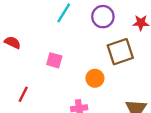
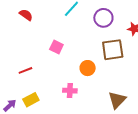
red semicircle: (13, 42) -> (26, 15), moved
red line: (23, 94) -> (25, 70), turned 32

